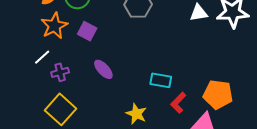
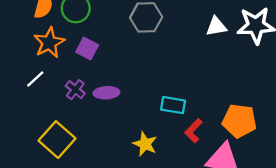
purple ellipse: (103, 69) -> (106, 93), turned -50
purple cross: (60, 72) -> (75, 90), moved, turned -36

